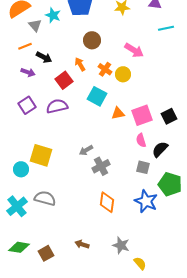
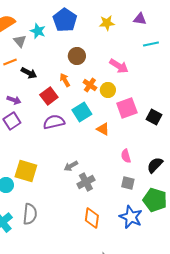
purple arrow: (28, 72) -> (14, 100), moved
cyan square: (97, 96) -> (82, 112), turned 30
purple semicircle: (57, 106) -> (54, 122), moved
orange triangle: (118, 113) -> (103, 129), turned 40
pink square: (142, 115) -> (127, 108), moved
black square: (169, 116) -> (154, 117), moved, turned -35
black semicircle: (160, 149) -> (155, 165), moved
gray semicircle: (45, 198) -> (30, 214), turned 80

